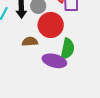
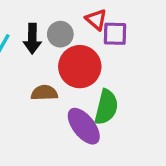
purple ellipse: (54, 61) -> (84, 126), turned 35

